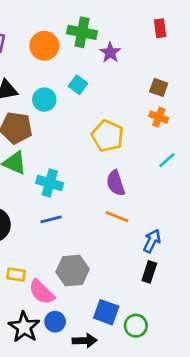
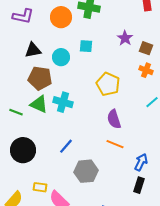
purple star: (110, 52) -> (125, 38), moved
cyan square: (78, 85) -> (86, 46), turned -32
cyan cross: (50, 183) -> (63, 102), moved
blue line: (51, 219) -> (66, 146), turned -35
gray hexagon: (73, 271) -> (86, 171), moved

